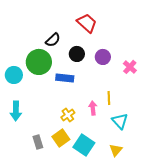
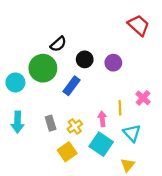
red trapezoid: (87, 23) -> (139, 25), moved
pink cross: (130, 67) -> (143, 98), moved
blue rectangle: (65, 78) -> (71, 86), turned -60
gray rectangle: (38, 142) -> (51, 123), moved
cyan square: (84, 145) -> (101, 144), moved

